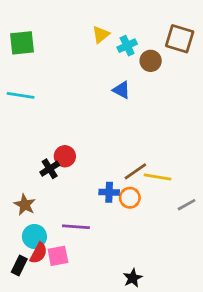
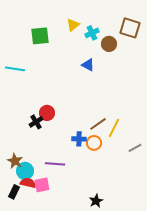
green square: (22, 43) -> (40, 36), moved
yellow line: (158, 177) -> (114, 128), turned -72
brown star: (25, 205) -> (15, 161), moved
red semicircle: (39, 253) -> (28, 183), turned -105

